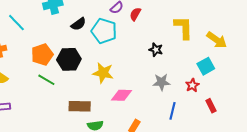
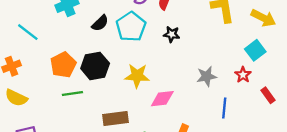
cyan pentagon: (104, 31) -> (131, 27), turned 30
black star: (156, 50) -> (172, 34), moved
green line: (46, 80) -> (72, 93), turned -30

